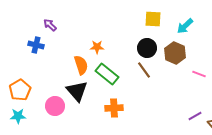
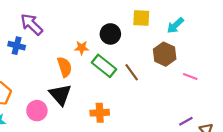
purple arrow: (50, 25) -> (32, 24), size x1.6
black circle: (147, 48) -> (110, 34), moved
green rectangle: (107, 74) -> (104, 66), moved

